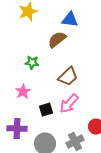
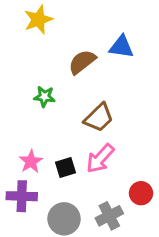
blue triangle: (70, 20) -> (121, 47), moved
pink star: (23, 92) -> (31, 161), moved

